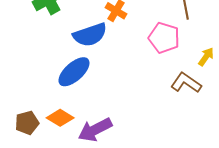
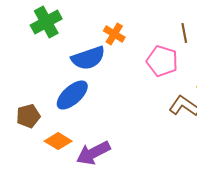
brown pentagon: (27, 123) -> (28, 116), moved

